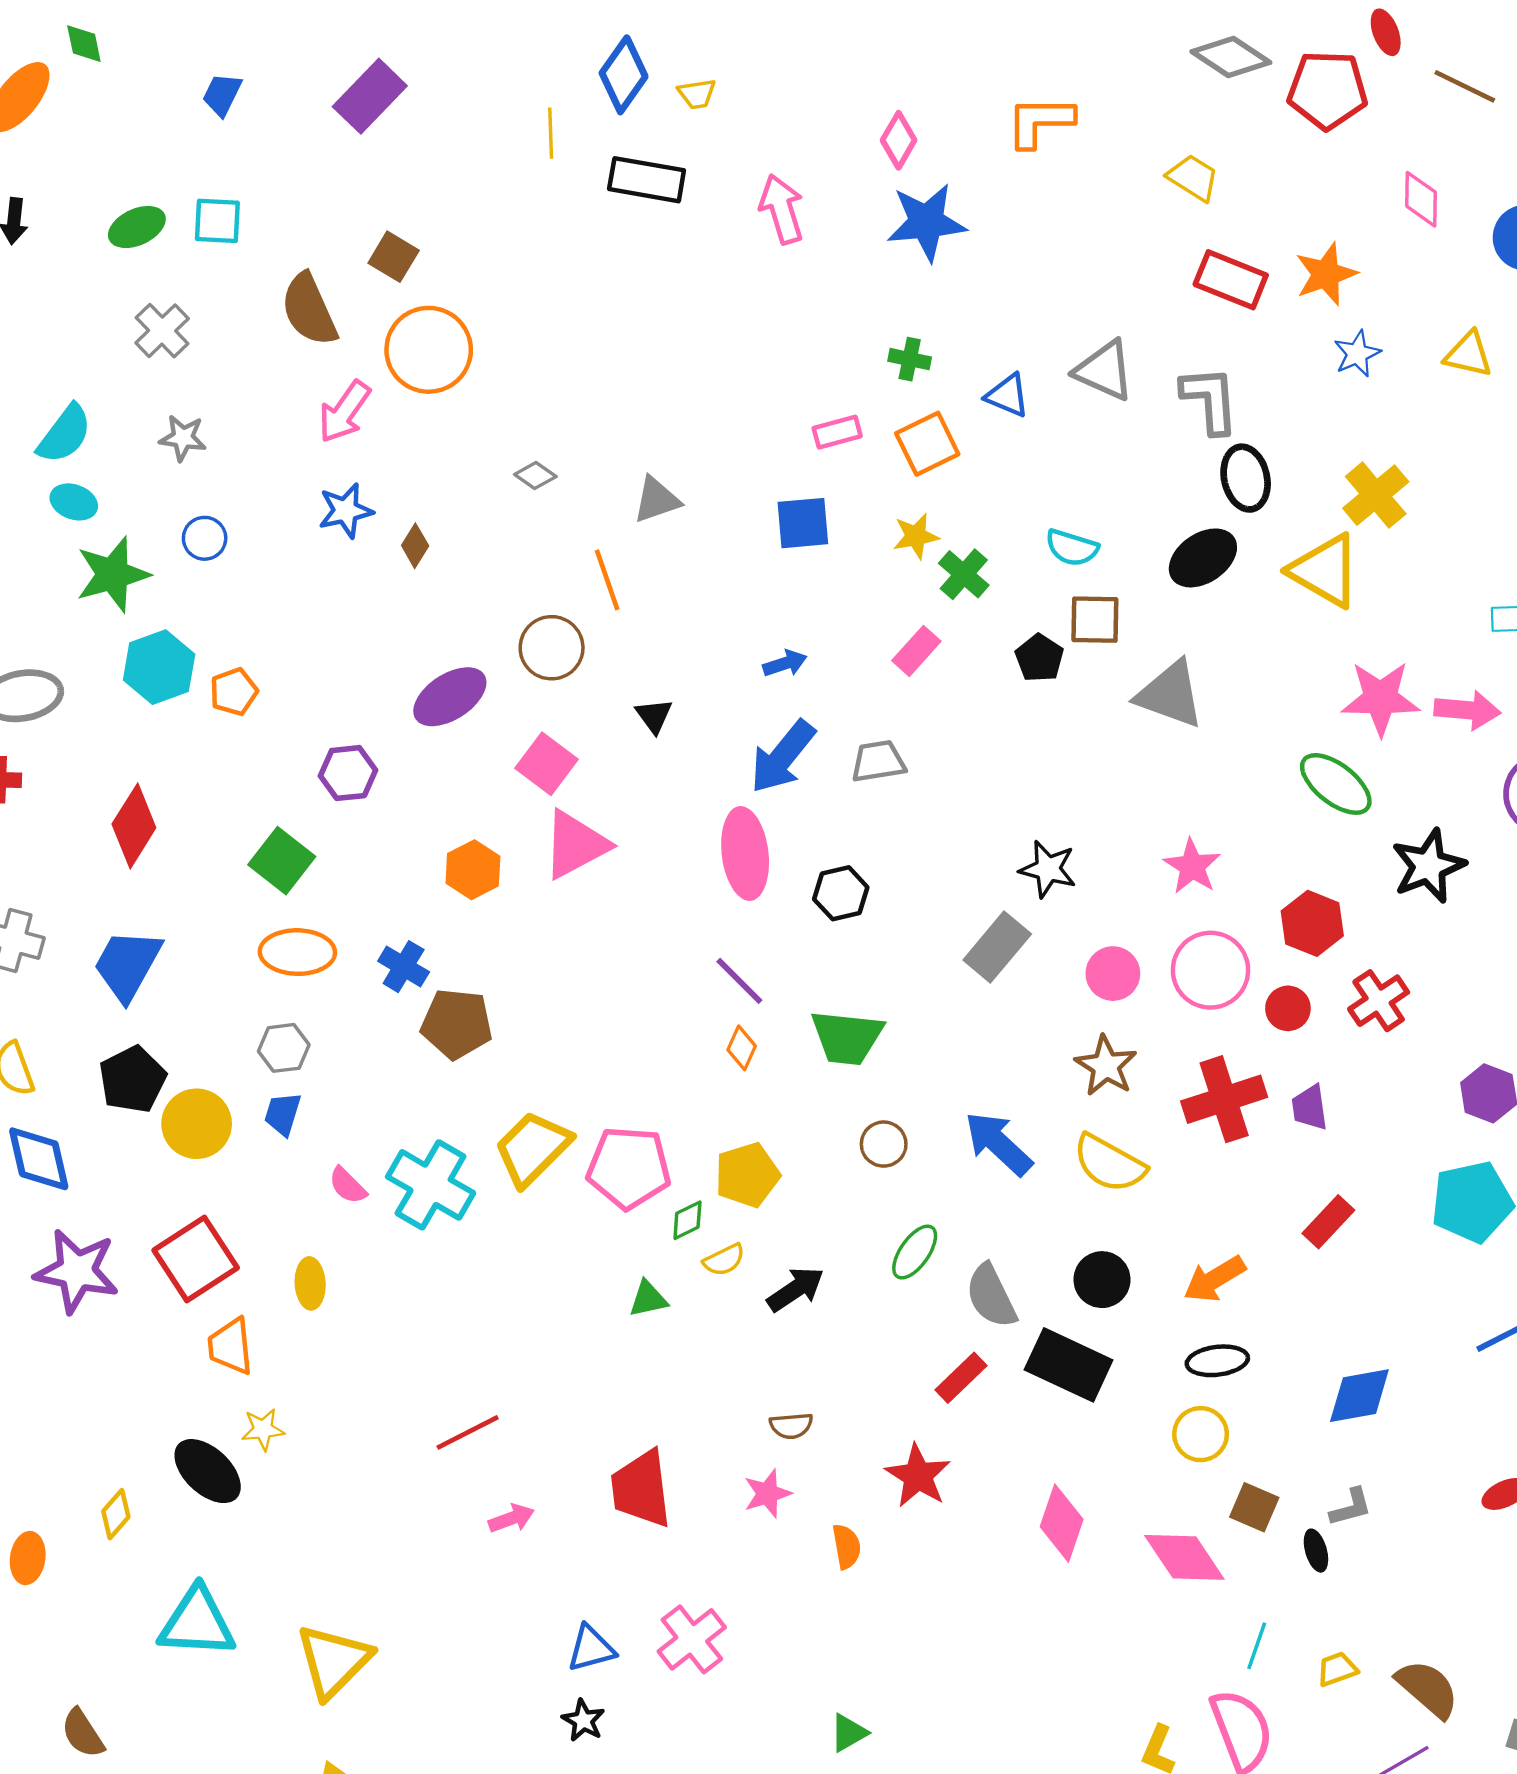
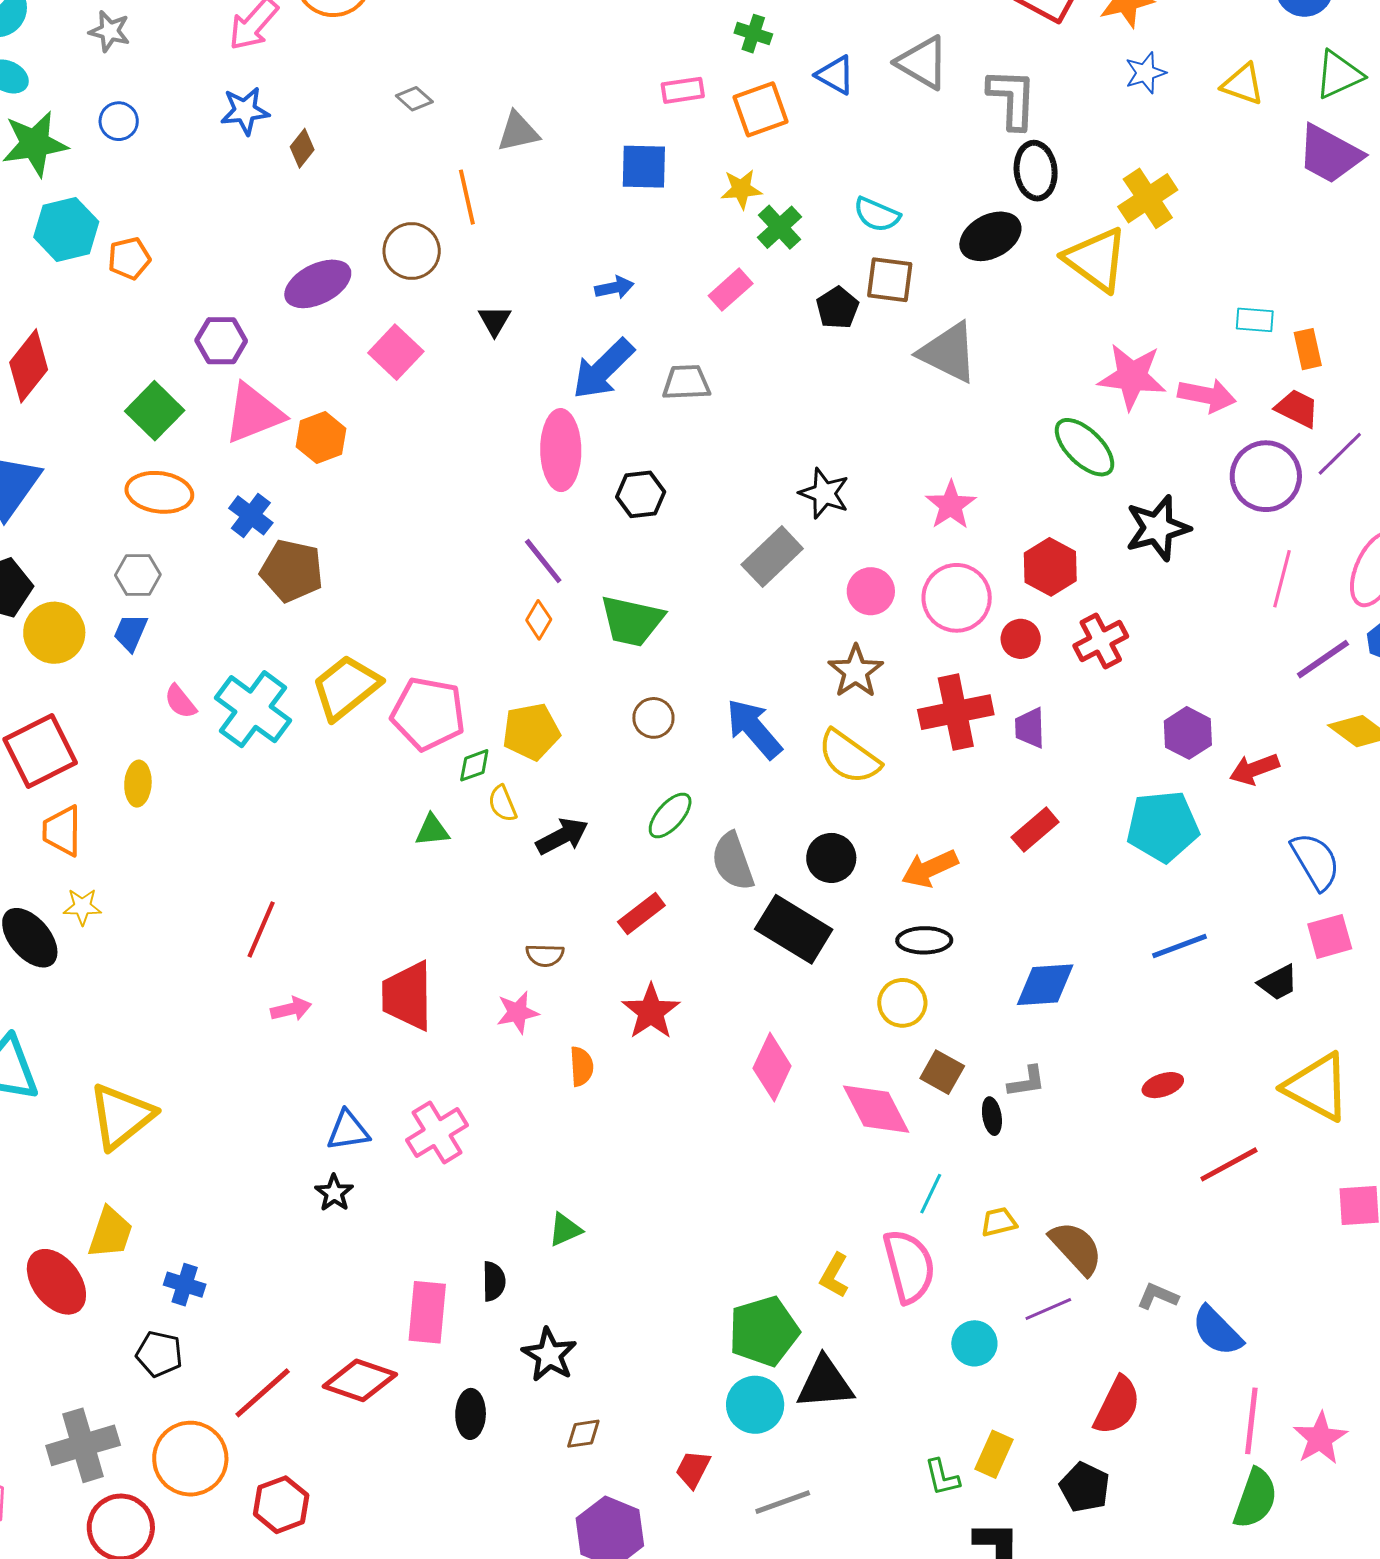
pink triangle: (575, 845) -> (254, 413), moved
yellow semicircle: (724, 1260) -> (502, 804), turned 87
red rectangle: (961, 1378) -> (641, 914), moved
red line: (468, 1432) -> (261, 929), turned -46

